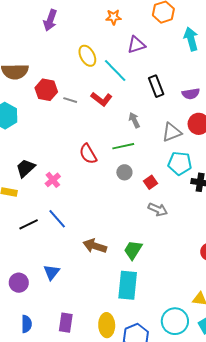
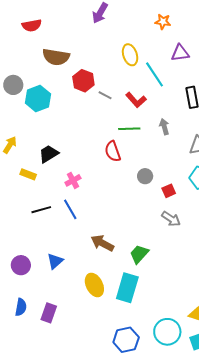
green line: (123, 146) -> (129, 129), moved
pink cross: (53, 180) -> (73, 180), moved
purple rectangle: (66, 323) -> (49, 313), moved
yellow ellipse: (107, 325) -> (94, 285), moved, turned -35

